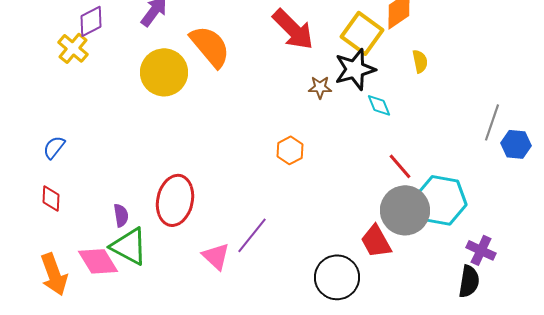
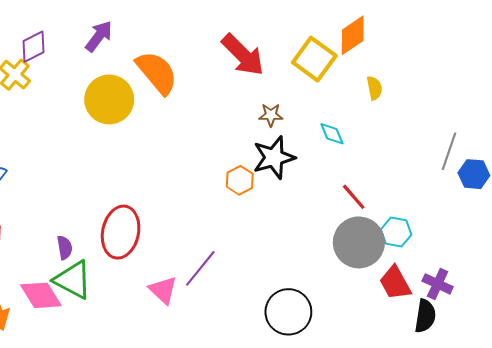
black star: (355, 69) -> (274, 157), moved
cyan hexagon: (441, 200) -> (396, 232), size x0.6
red trapezoid: (376, 241) -> (395, 283), moved

